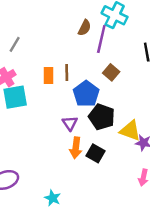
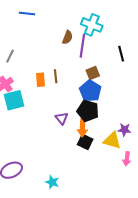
brown square: (111, 72) -> (93, 73), turned 32
blue pentagon: (86, 94) -> (90, 91), moved
yellow triangle: (130, 131) -> (112, 140), moved
orange arrow: (76, 148) -> (82, 128), moved

